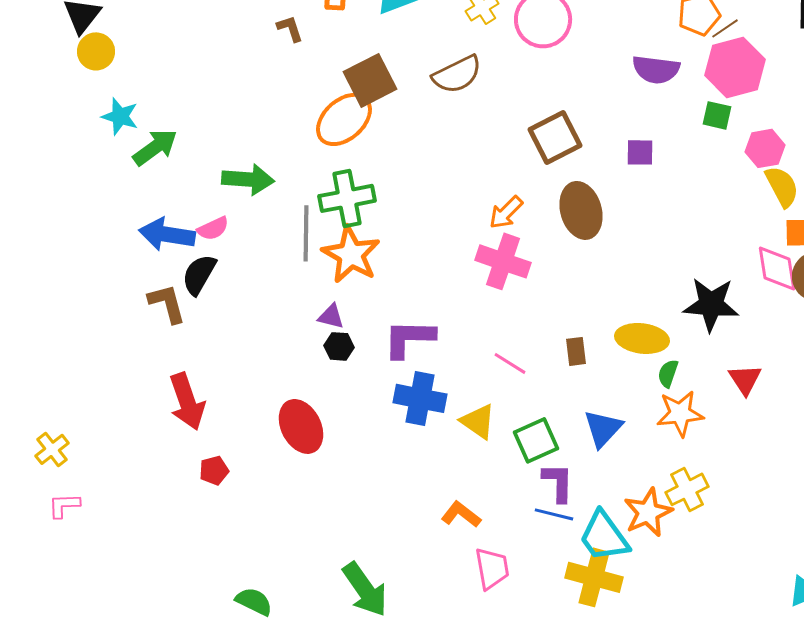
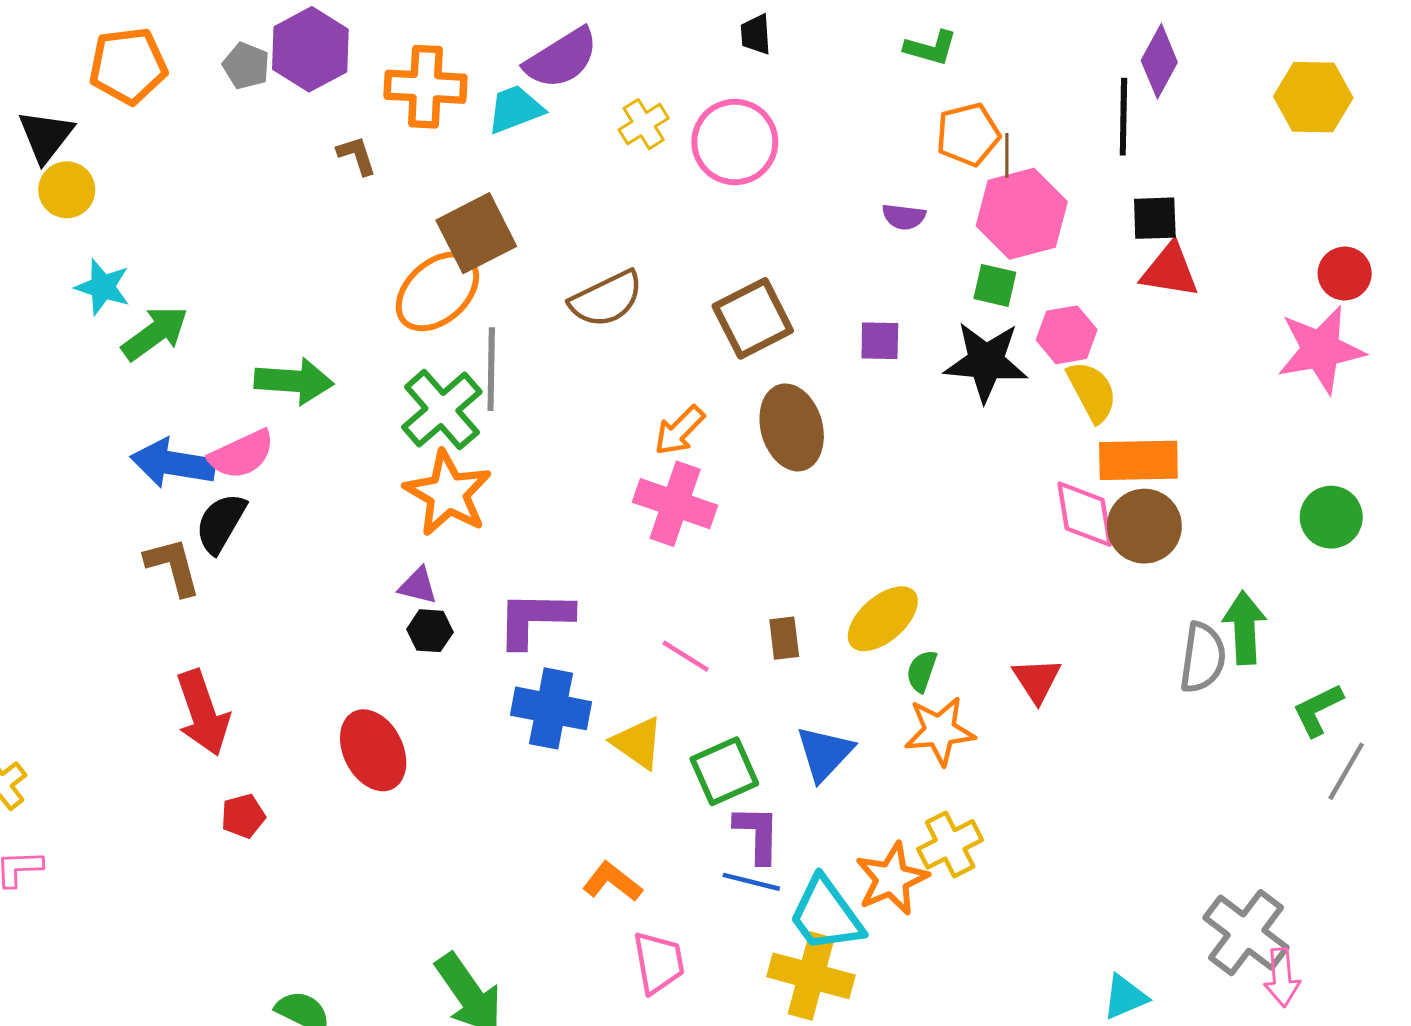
brown line: (725, 28) -> (1007, 155), turned -56
purple semicircle: (656, 69) -> (904, 217), size x0.6
brown semicircle: (457, 74) -> (606, 299), moved
green cross: (347, 198) -> (442, 410), turned -30
pink semicircle: (213, 228) -> (242, 454), size x1.4
gray line: (306, 233) -> (491, 369), moved
black star: (711, 304) -> (986, 362), moved
yellow ellipse: (642, 338) -> (883, 619), turned -48

